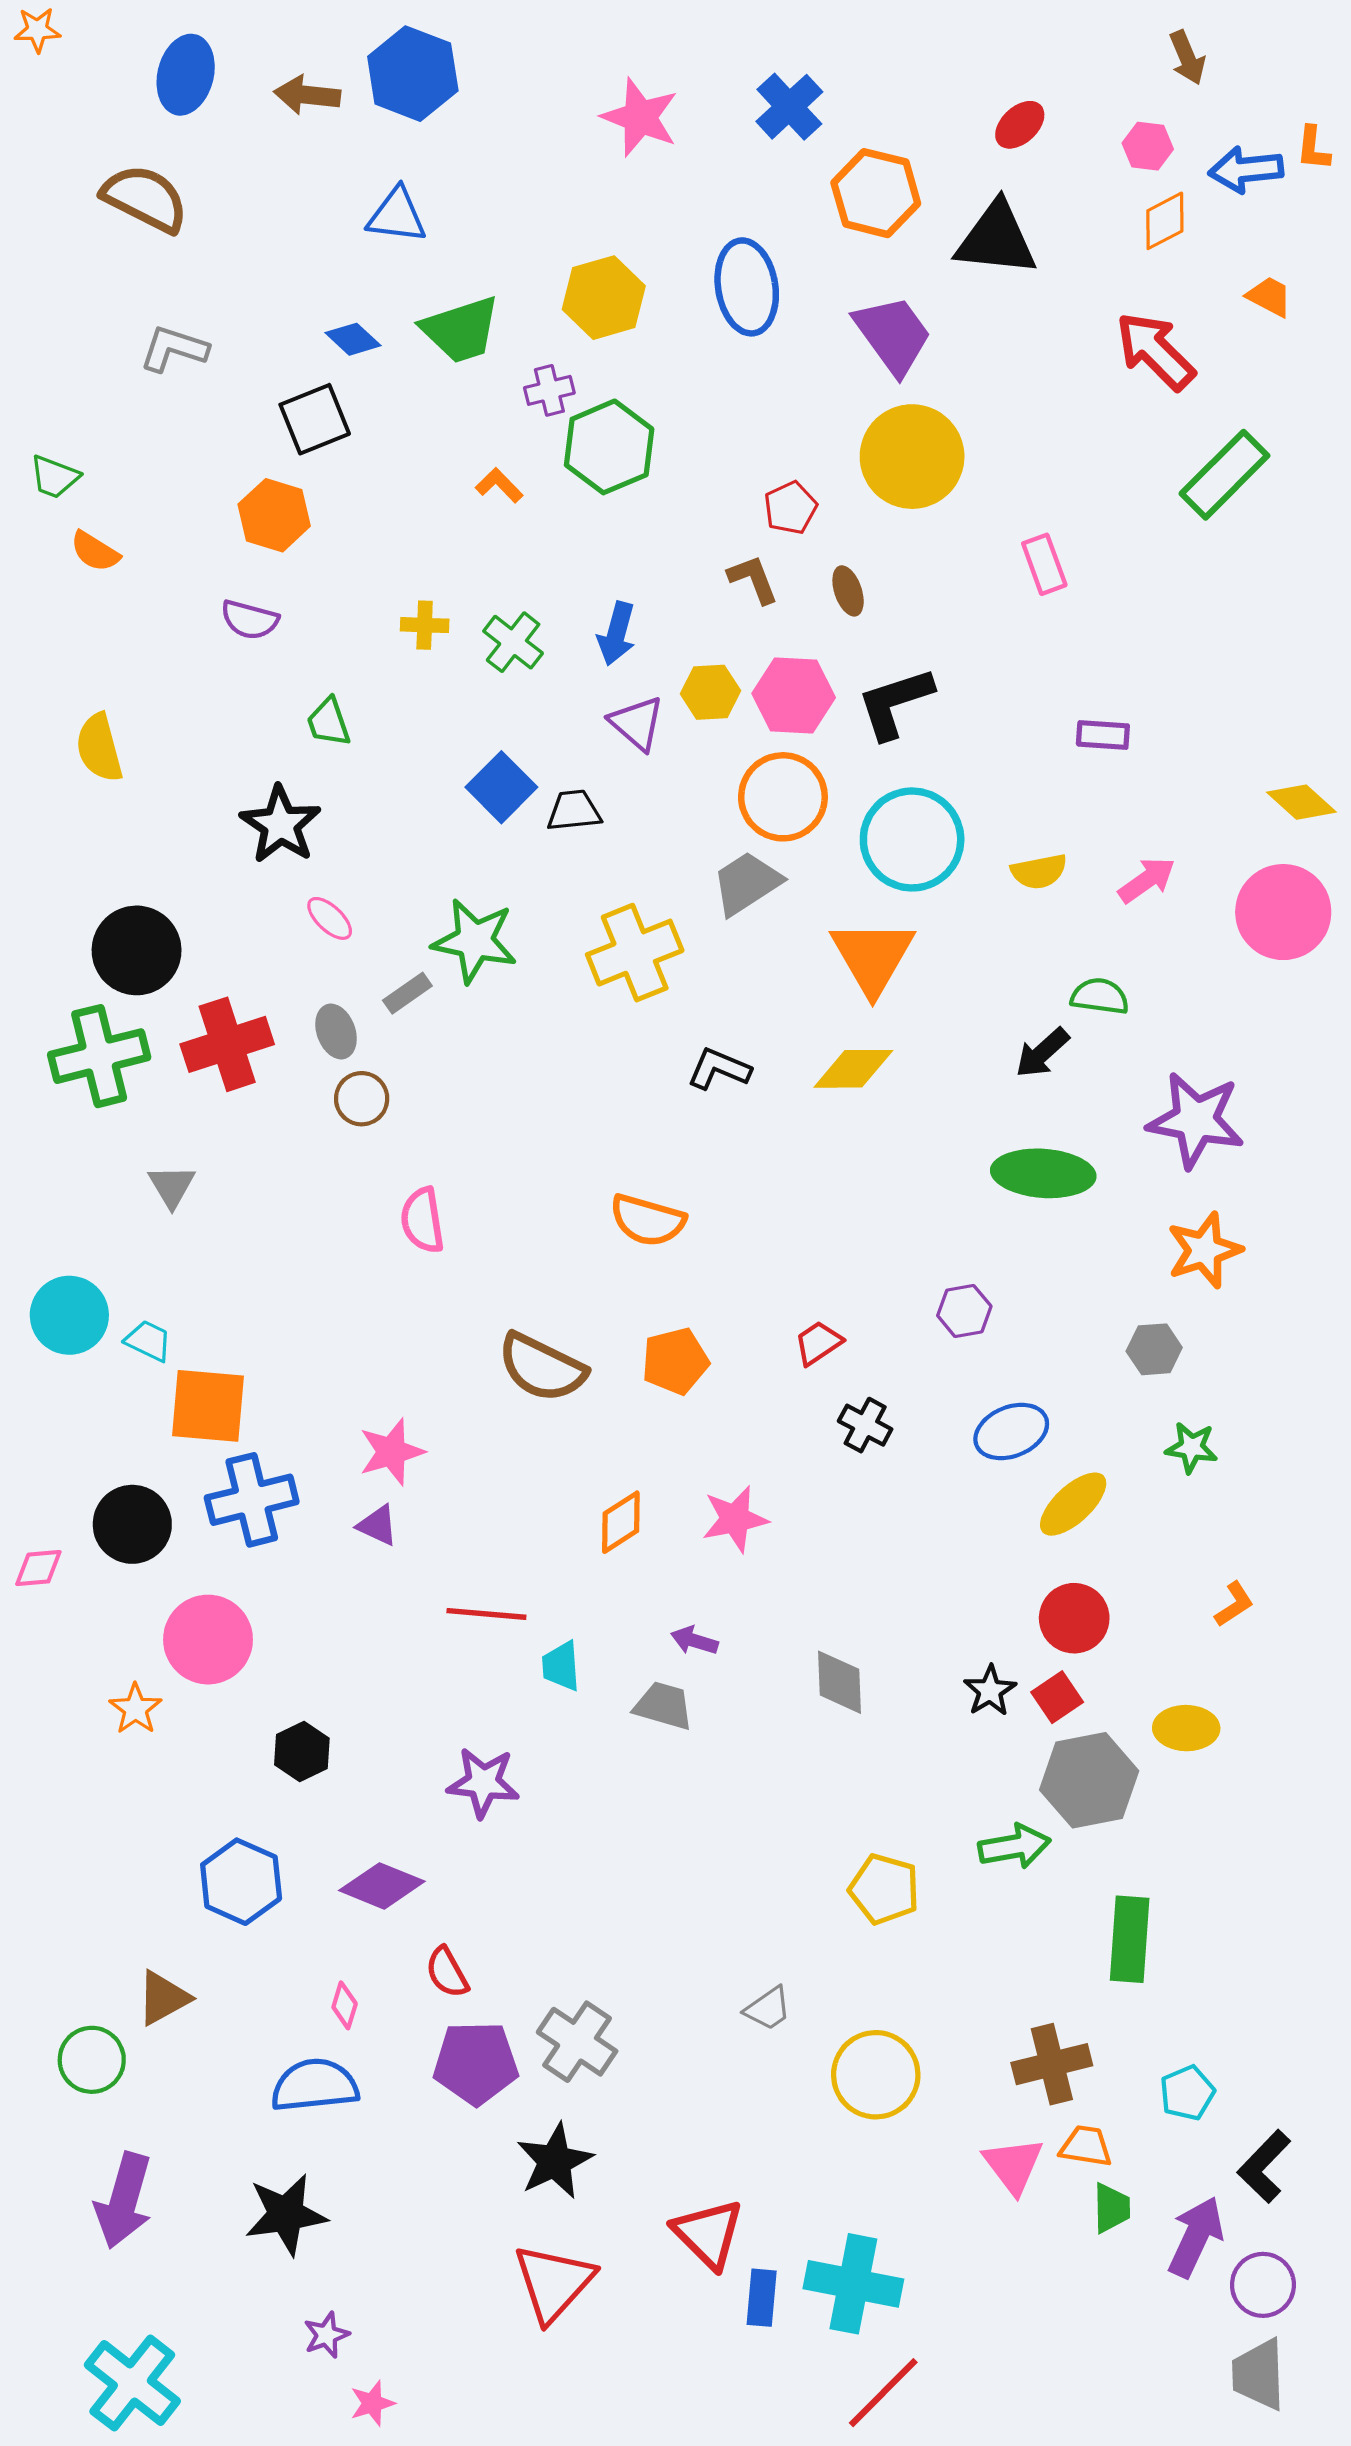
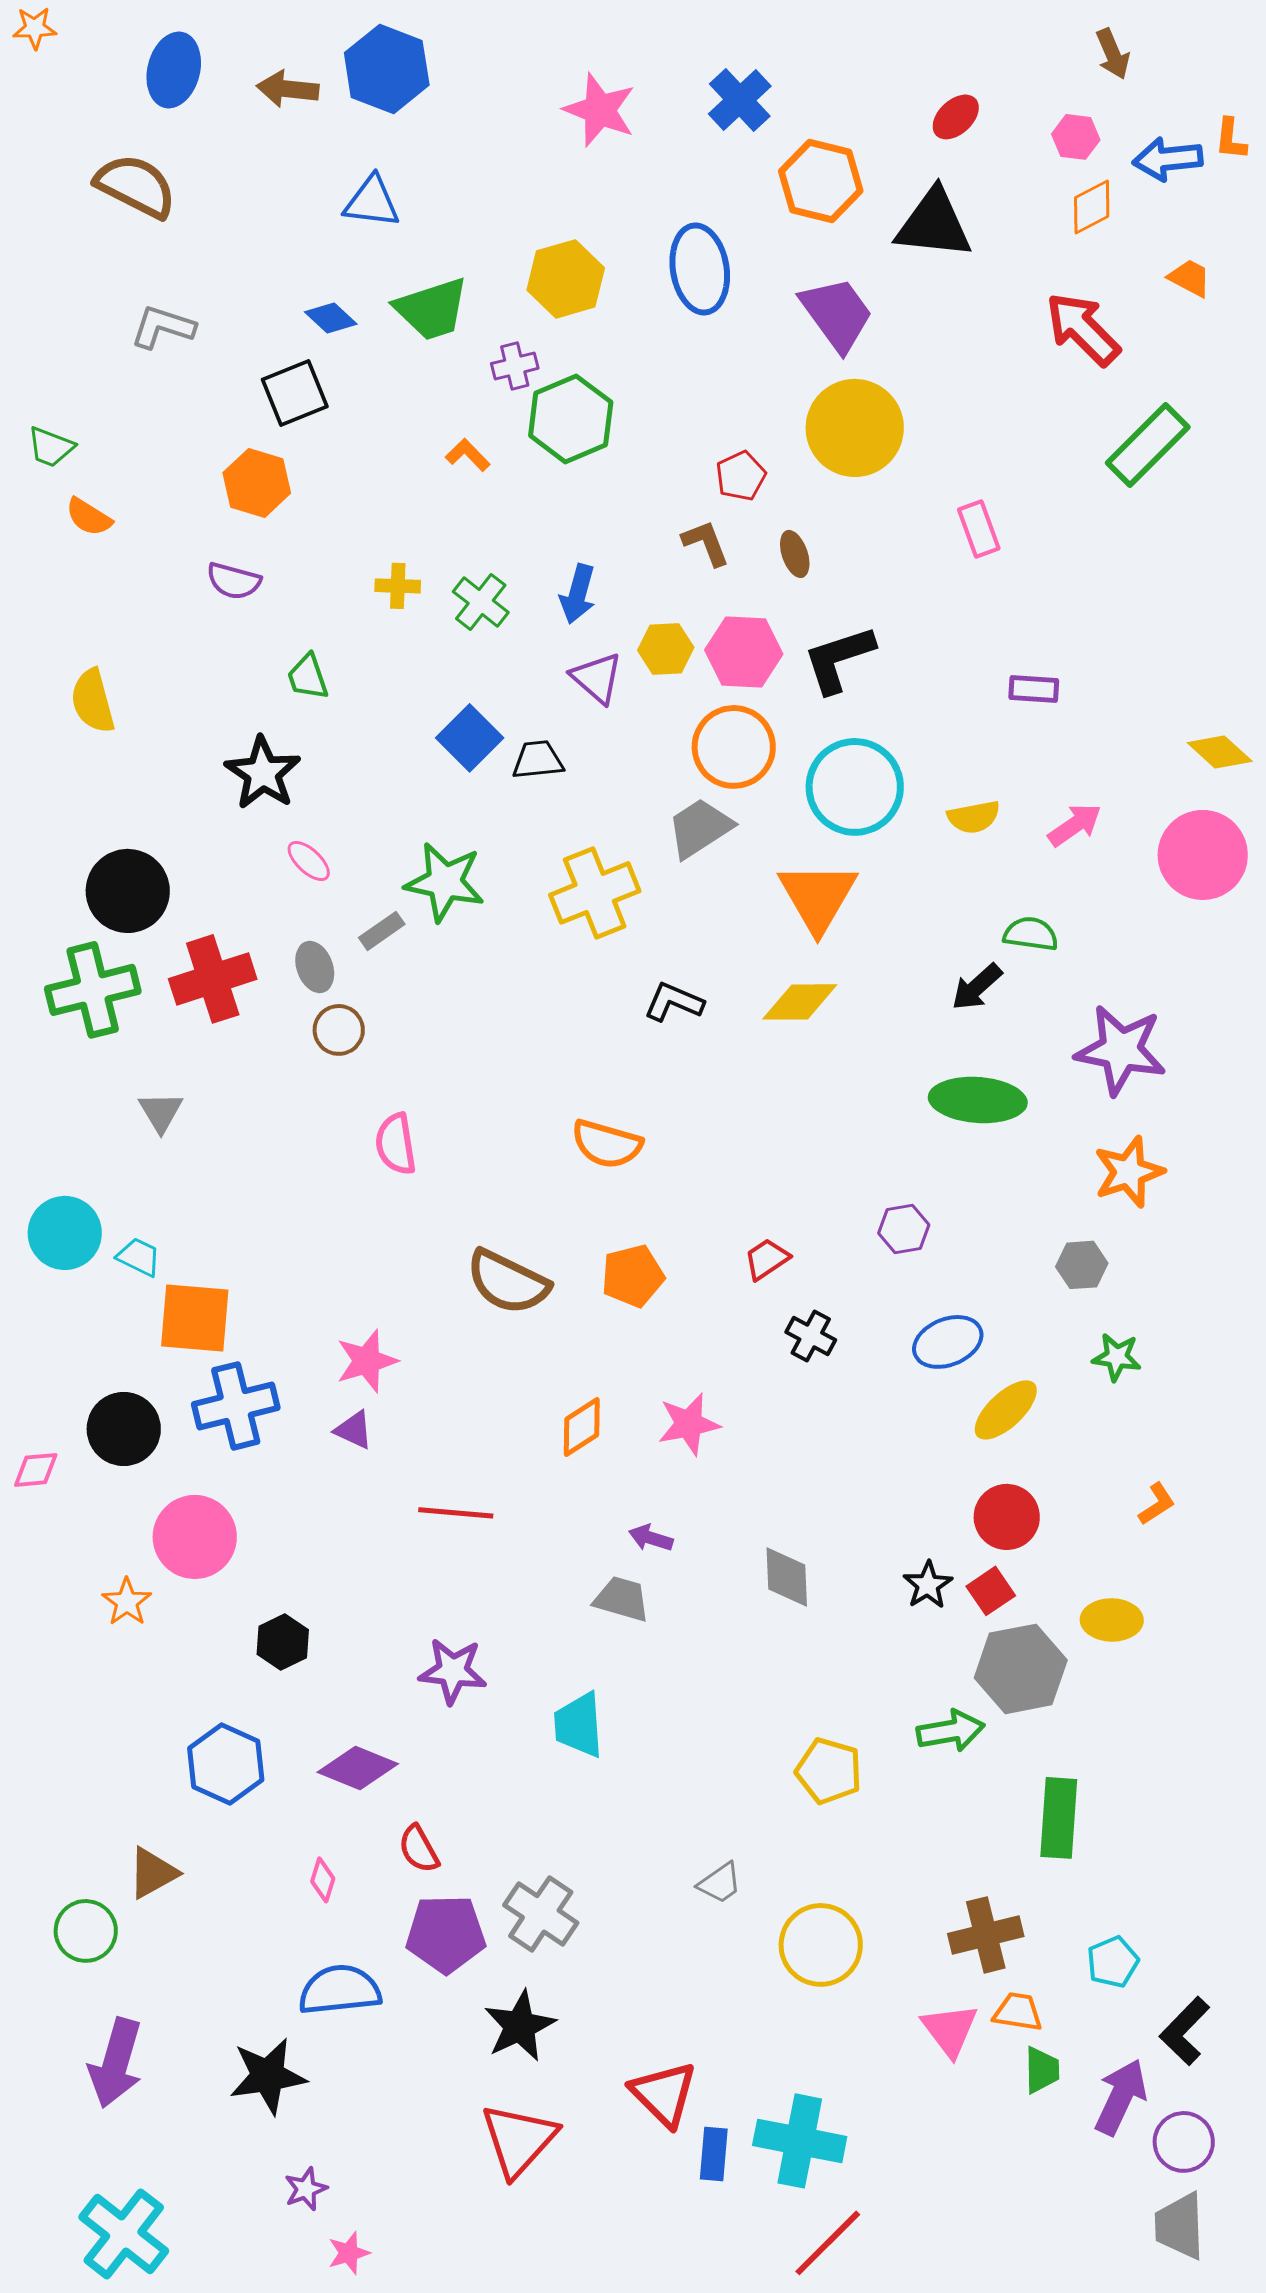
cyan trapezoid: (561, 1666) -> (579, 1725), moved, size x1.4
blue semicircle: (315, 2085) -> (340, 1990), moved

